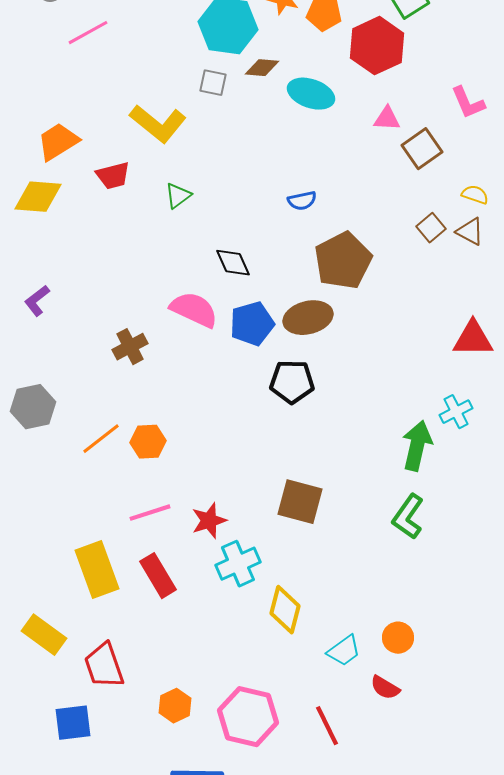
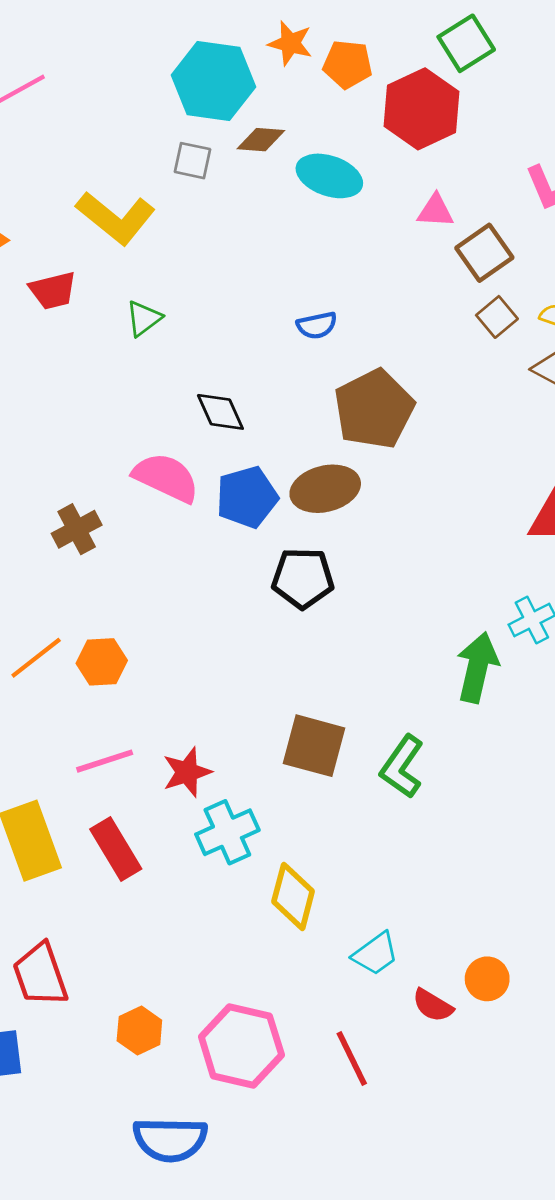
brown square: (431, 228) -> (497, 317), moved
green L-shape: (408, 517) -> (402, 767), moved
orange circle: (398, 638) -> (487, 979), moved

